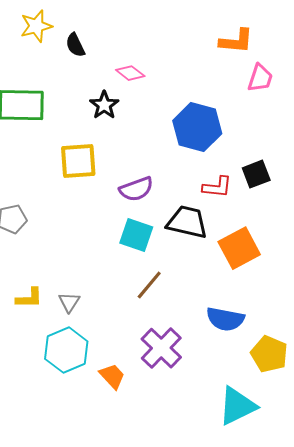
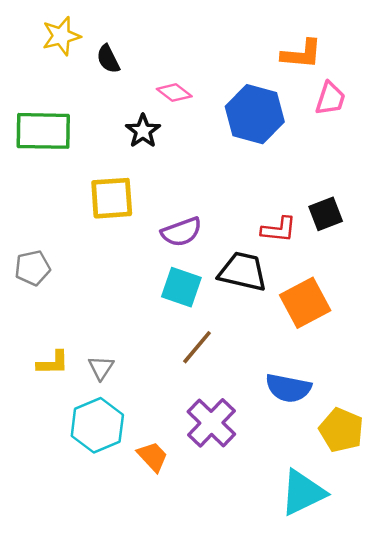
blue hexagon: (197, 127) -> (255, 114), moved

